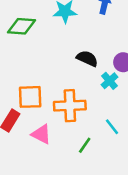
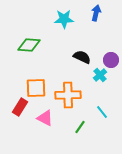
green diamond: (22, 26) -> (29, 45), moved

